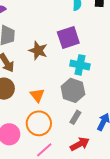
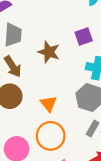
purple square: (68, 37) -> (84, 37), size x0.7

